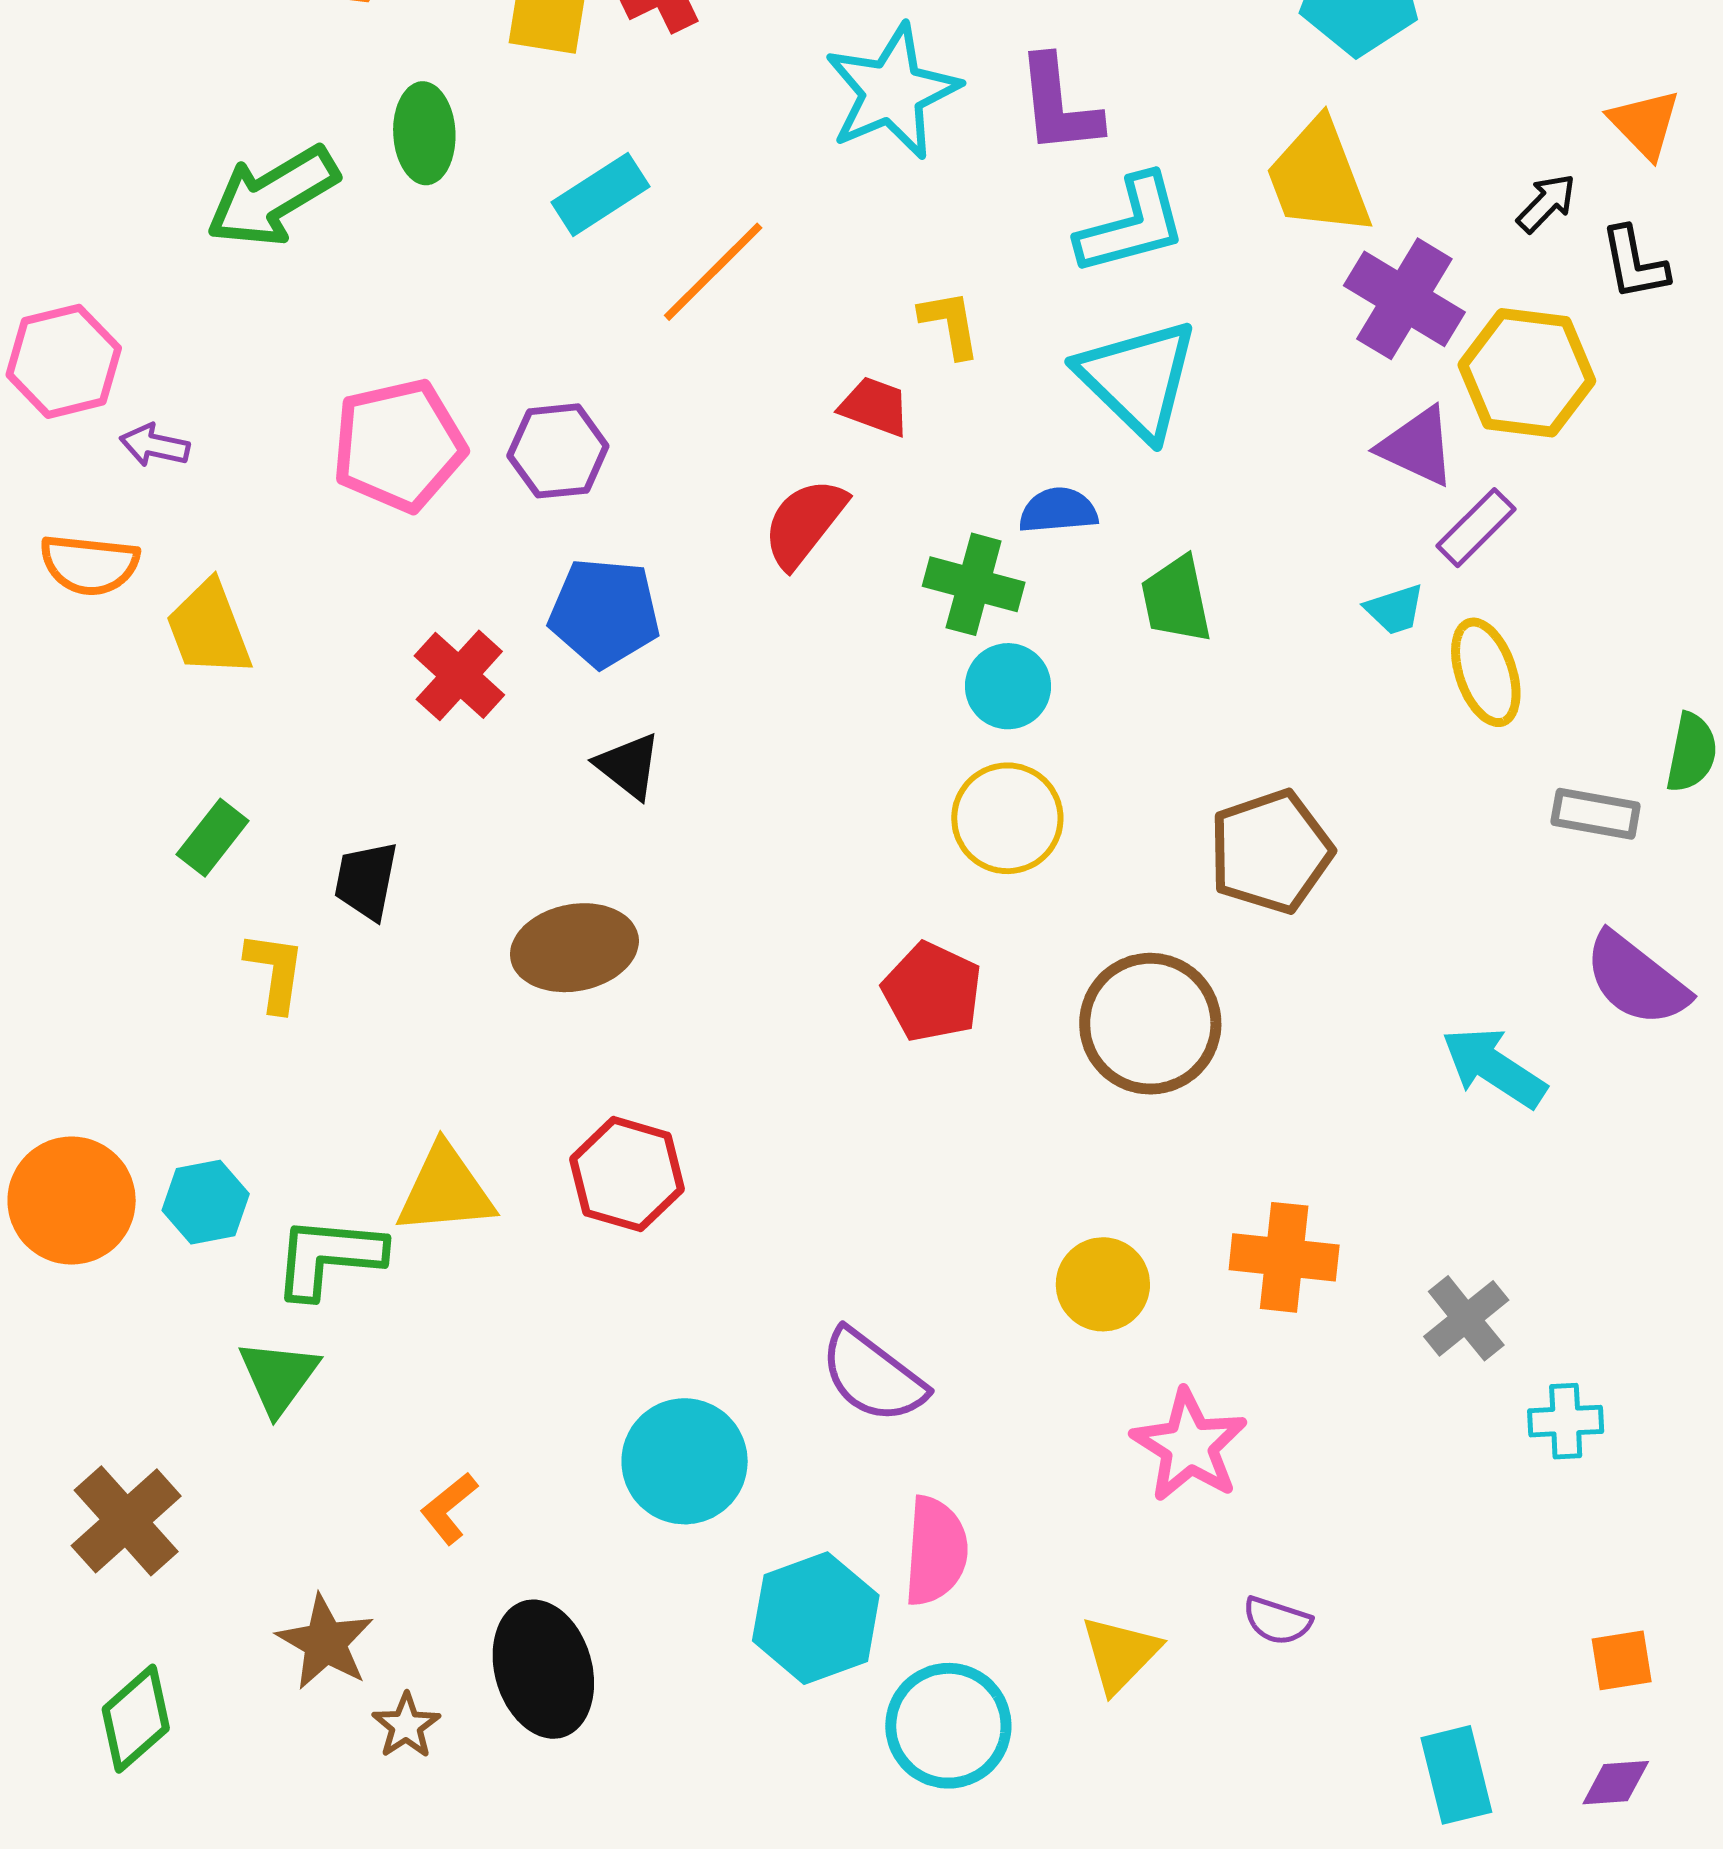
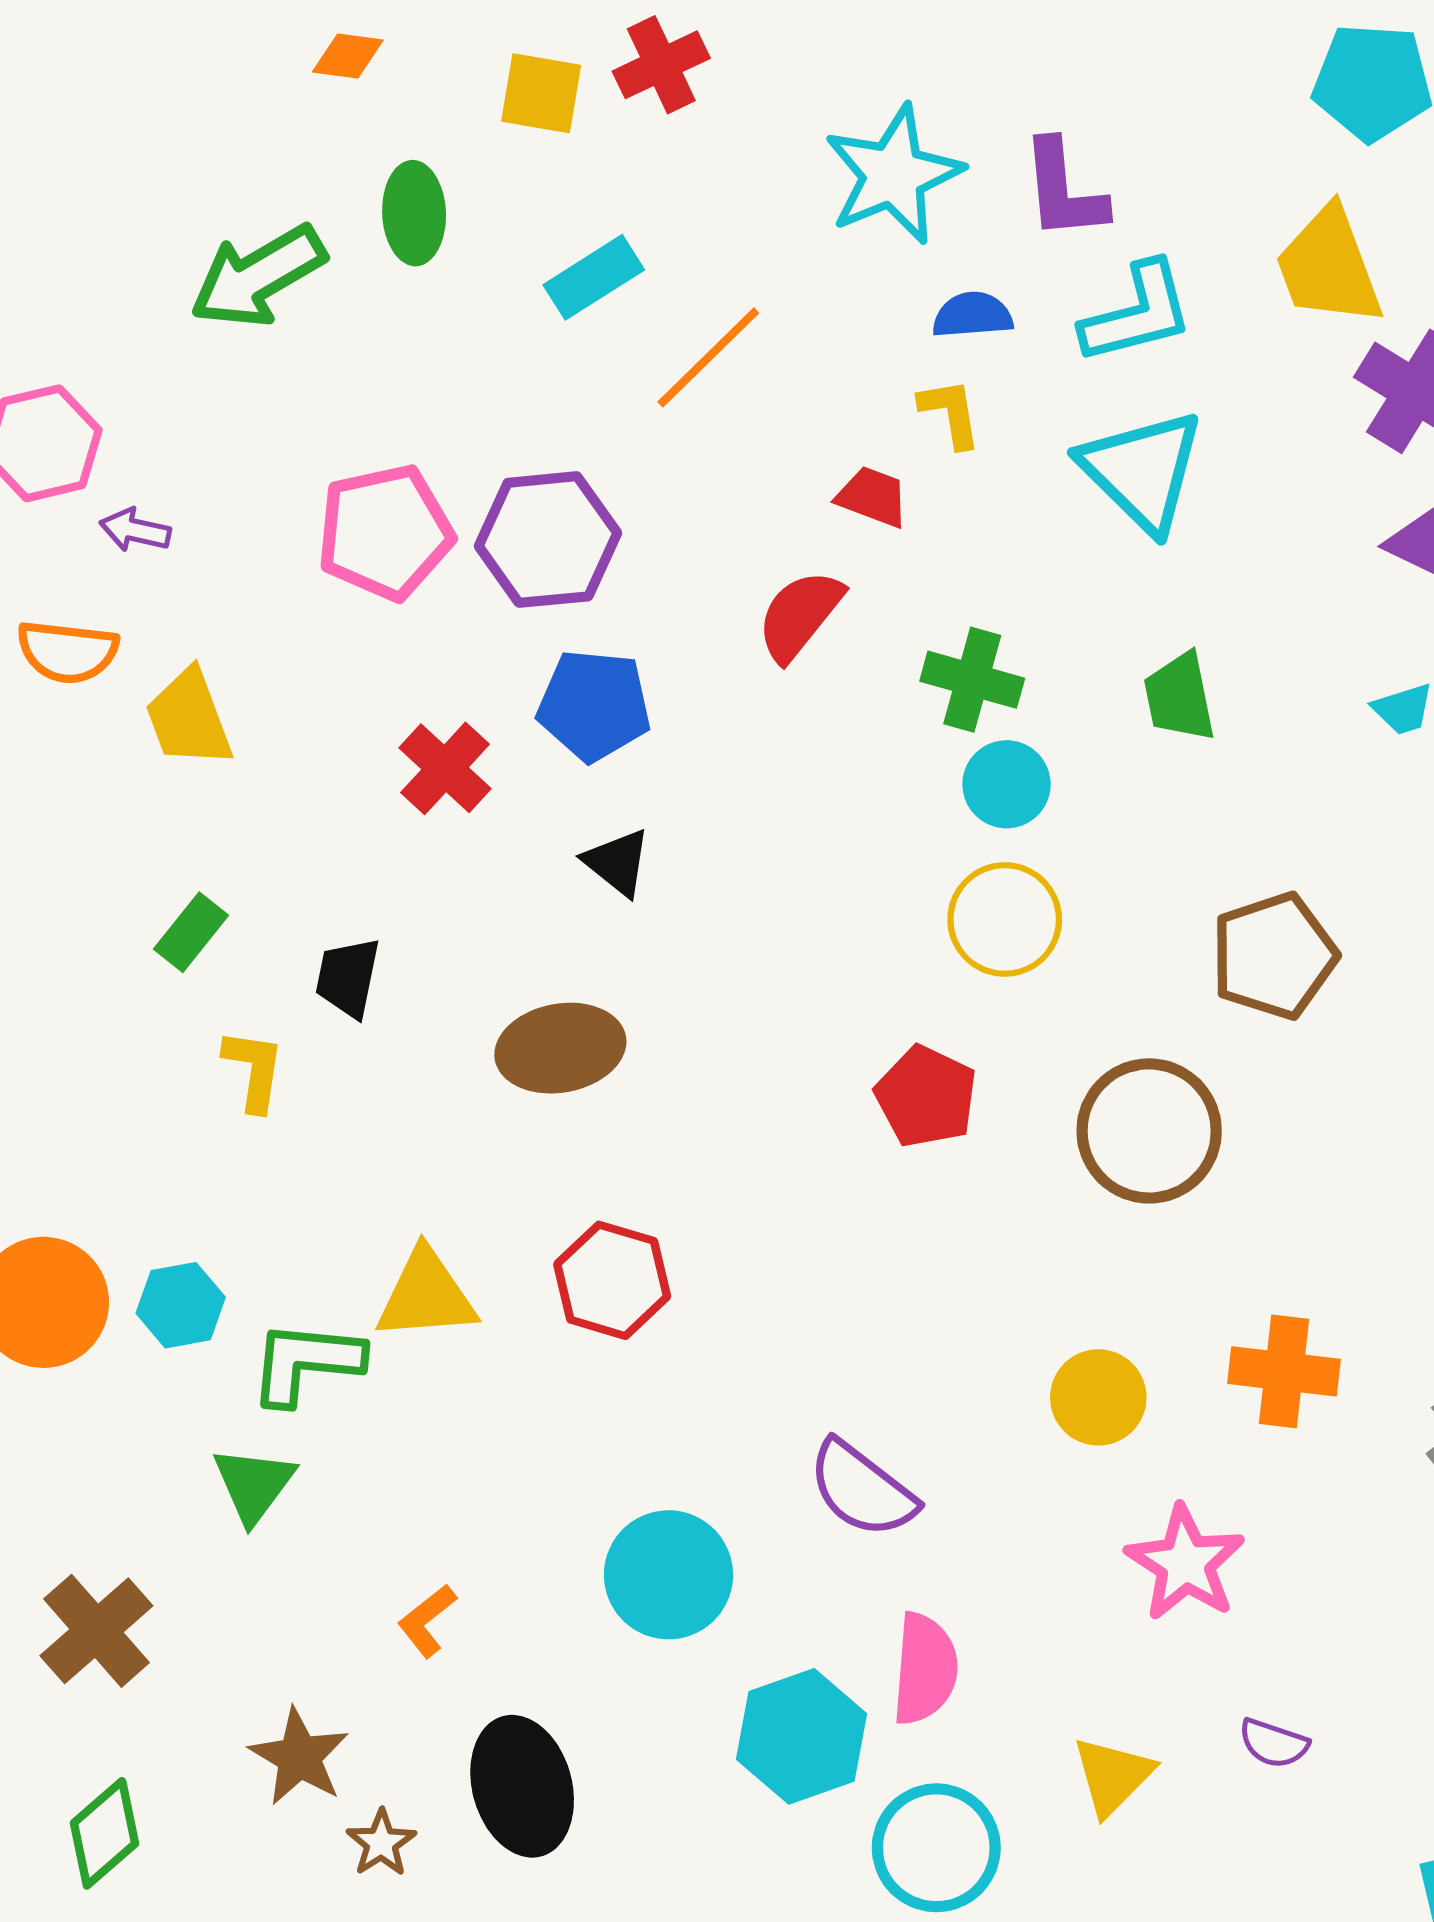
purple hexagon: (558, 451) -> (548, 540), size x1.4
blue semicircle: (1058, 510) -> (973, 315), moved

